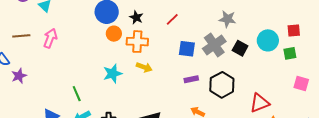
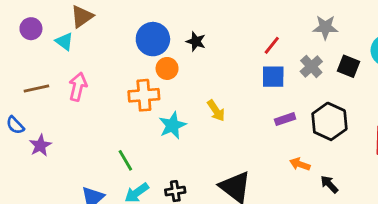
red line: (172, 19) -> (272, 45), moved
orange cross: (137, 42) -> (144, 95), moved
gray cross: (214, 45) -> (311, 66), size x0.7
yellow arrow: (144, 67) -> (216, 111), turned 42

